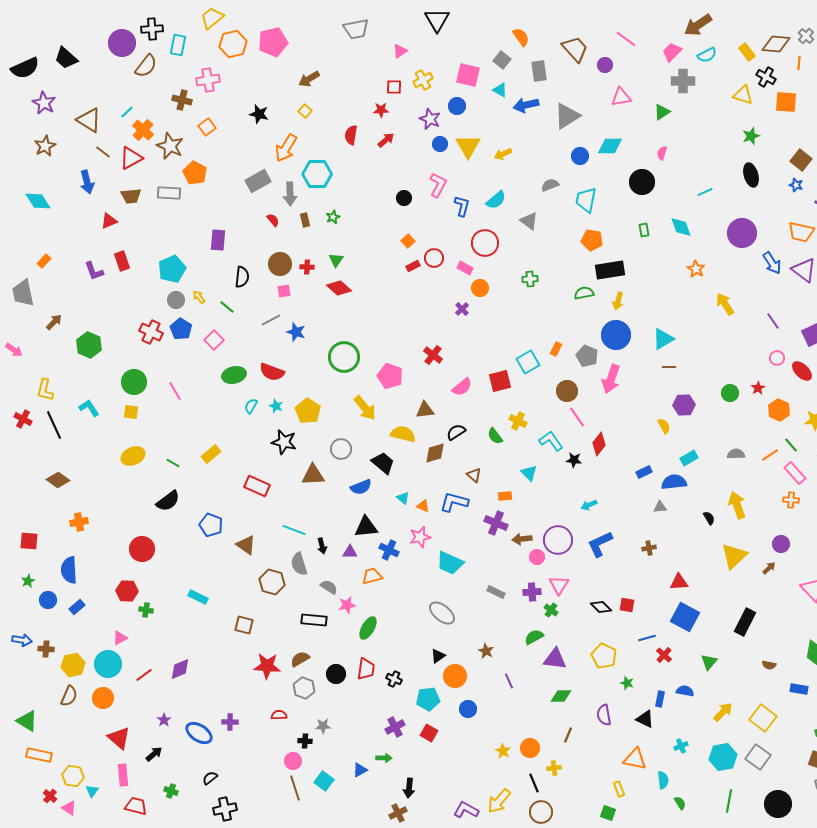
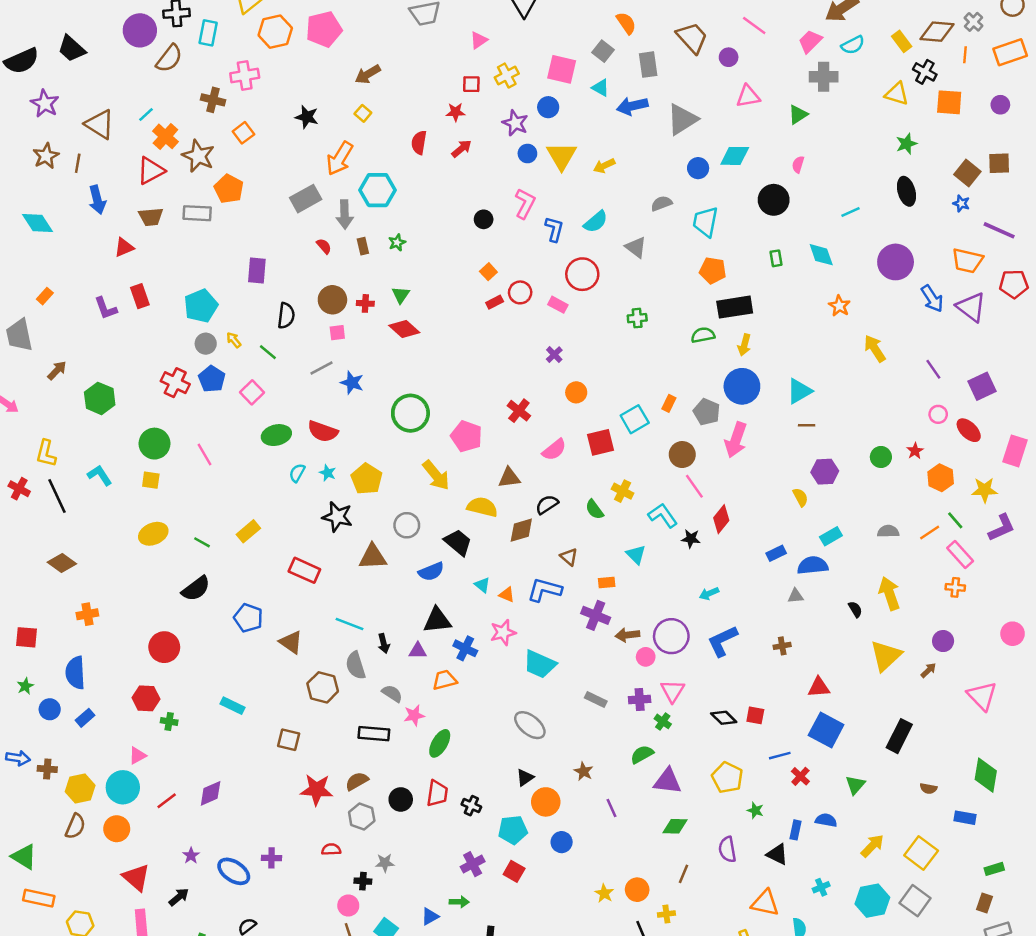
brown line: (103, 152) -> (78, 163), moved, turned 63
orange circle: (480, 288) -> (576, 392), moved

